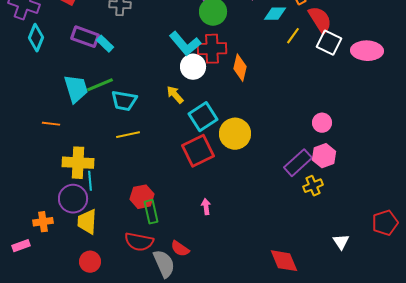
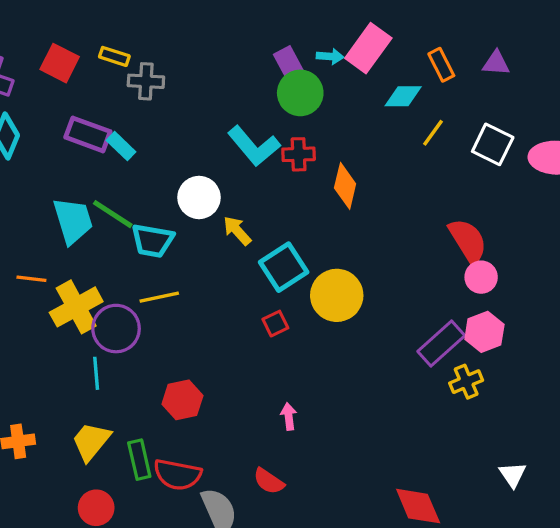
red semicircle: (320, 20) -> (468, 241), moved
red cross: (212, 49) -> (299, 154), size x0.7
white circle: (193, 67) -> (199, 197), moved
green line: (100, 85) -> (113, 214), turned 56
red square: (198, 151) -> (275, 324), size x0.5
yellow cross: (78, 163) -> (76, 307), moved, turned -32
purple circle: (73, 199) -> (116, 329), moved
green rectangle: (151, 212) -> (139, 460), moved
yellow trapezoid: (87, 222) -> (91, 441), turned 36
red semicircle: (180, 249) -> (269, 481), moved

